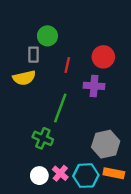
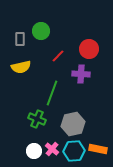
gray rectangle: (34, 55) -> (20, 39), moved
red line: (67, 65) -> (58, 56), turned 32
gray hexagon: (106, 144) -> (73, 124), moved

